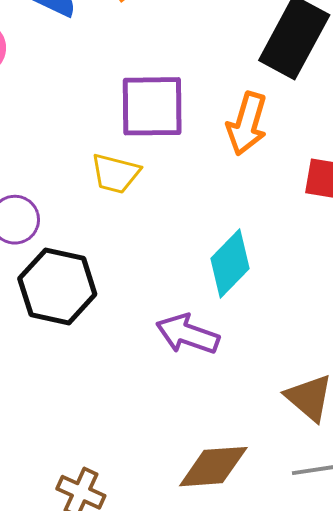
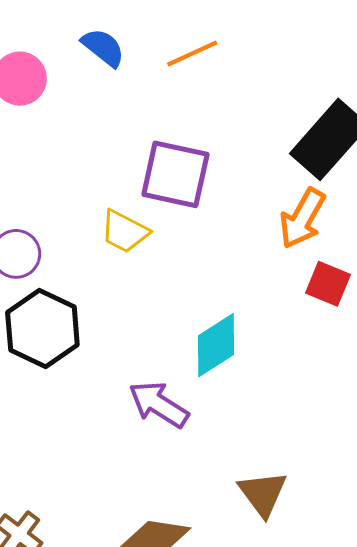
orange arrow: (247, 124) -> (302, 218), moved

